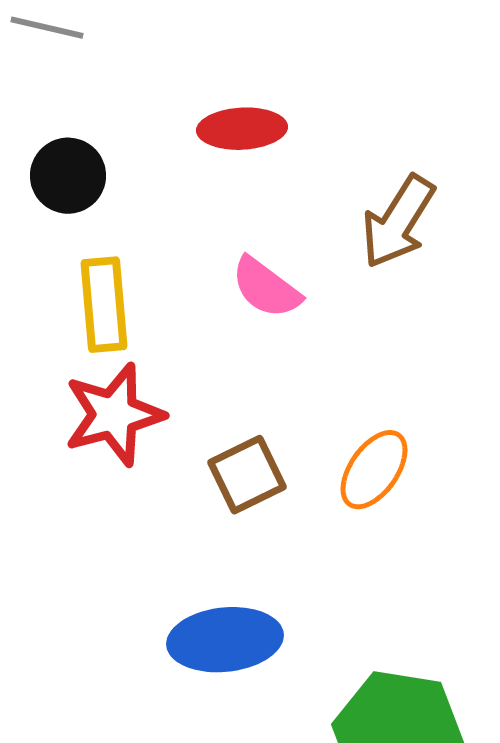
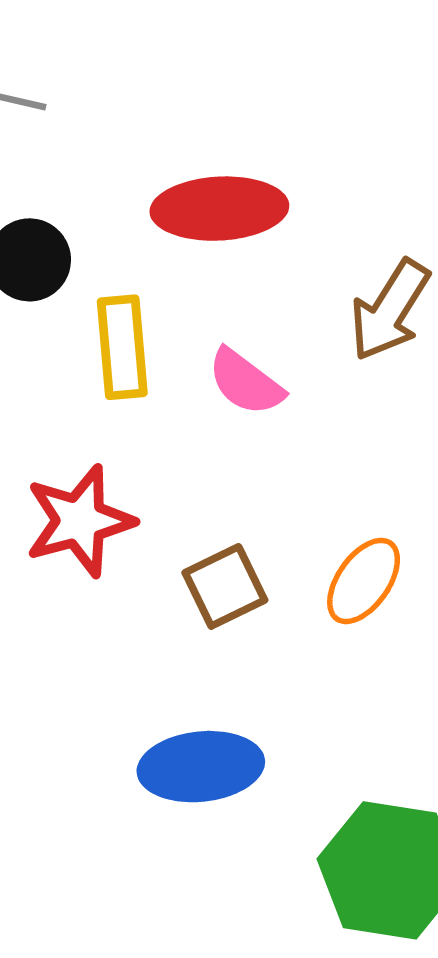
red ellipse: (242, 129) -> (219, 209), size x1.4
yellow rectangle: (104, 305) -> (122, 347), moved

